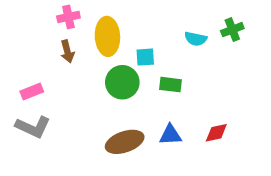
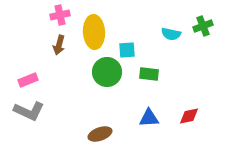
brown arrow: (67, 51) -> (59, 45), turned 30
brown ellipse: (125, 142) -> (100, 134), moved, size x0.7

